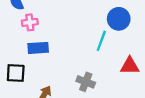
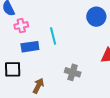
cyan line: (101, 41) -> (53, 36), moved, turned -30

